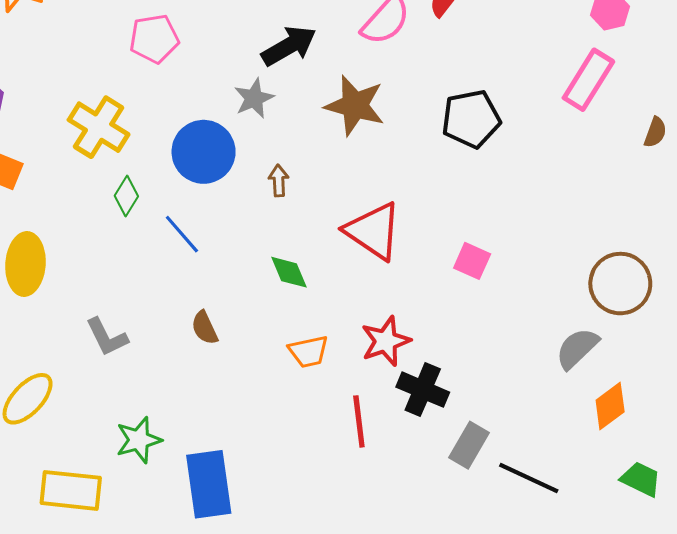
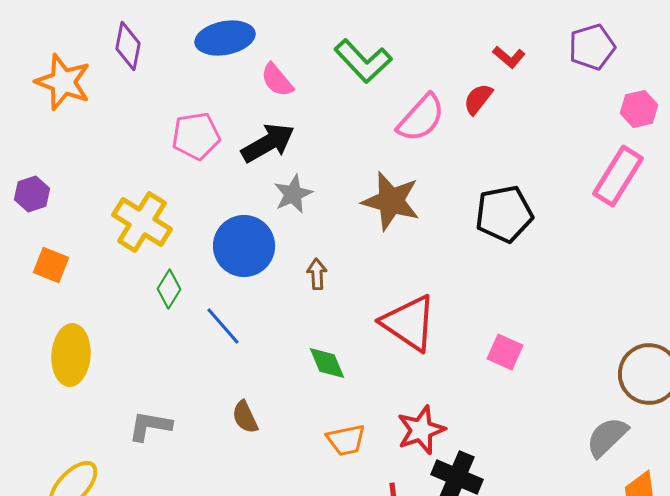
black arrow: (289, 46) -> (268, 143), moved
gray L-shape: (107, 337) -> (150, 426), turned 126

